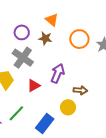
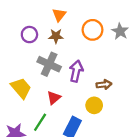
orange triangle: (52, 20) -> (59, 15), turned 40
gray cross: (23, 58) -> (49, 64), moved
red triangle: (34, 86) -> (54, 98), moved

